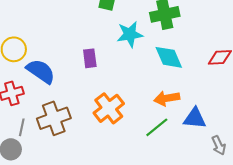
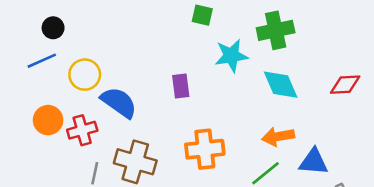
orange cross: (109, 108) -> (205, 149), turned 32
brown cross: (54, 118) -> (135, 162), turned 36

